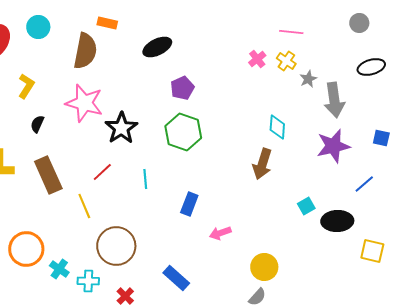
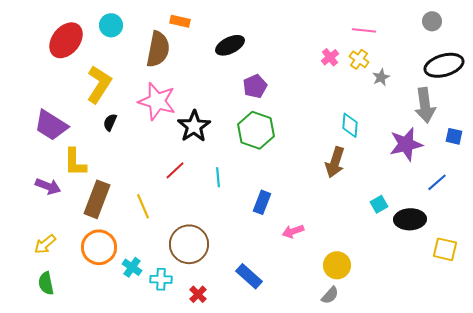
black ellipse: (371, 67) -> (444, 65), size x1.4
yellow L-shape: (26, 86) -> (99, 84), size x1.5
gray arrow: (334, 100) -> (425, 105), moved
brown rectangle: (48, 175) -> (97, 199), moved, turned 45
yellow line: (84, 206) -> (143, 206), moved

